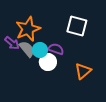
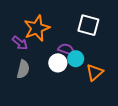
gray semicircle: (27, 49) -> (23, 69), moved, turned 54
cyan circle: (40, 50) -> (76, 59), moved

